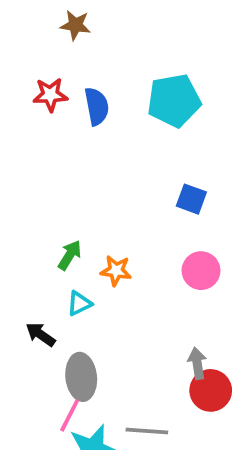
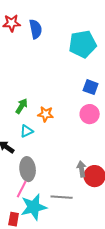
cyan pentagon: (174, 101) -> (83, 44), moved
blue square: (191, 199) -> (91, 87), moved
gray arrow: (197, 363) -> (82, 169), moved

